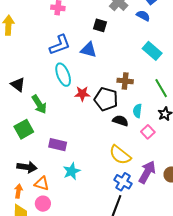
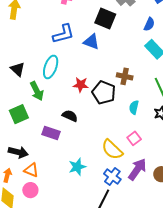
blue semicircle: (143, 16) -> (149, 24), moved, turned 80
black square: (100, 25) -> (105, 19), size x1.5
cyan ellipse: (63, 75) -> (51, 67), moved, turned 35
black semicircle: (120, 121) -> (70, 116), moved
pink square: (148, 132) -> (134, 138), moved
cyan star: (72, 171) -> (77, 167), moved

